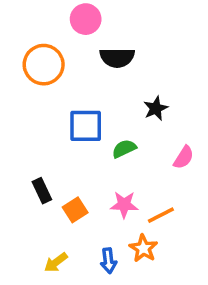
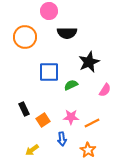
black star: (156, 108) -> (89, 62), size x1.5
orange star: (143, 248) -> (88, 150), moved
blue arrow: (108, 261) -> (62, 139), moved

